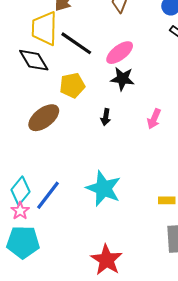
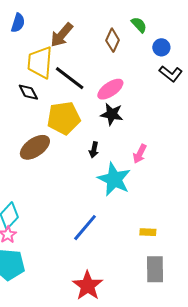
black diamond: (34, 60) -> (28, 92), size x0.7
yellow pentagon: (72, 85) -> (64, 118), size x1.4
cyan star: (103, 188) -> (114, 179), moved
blue line: (48, 195) -> (85, 228), moved

